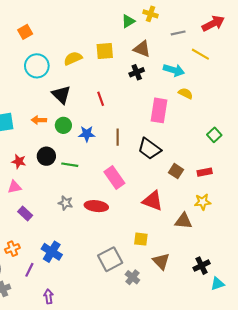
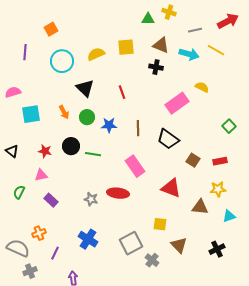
green triangle: (128, 21) -> (148, 19), turned 32
cyan arrow: (174, 70) -> (189, 54), moved
black cross: (137, 72) -> (156, 67), turned 32
pink rectangle: (159, 110) -> (177, 103), turned 45
orange arrow: (39, 120) -> (64, 112), turned -120
gray star: (66, 203) -> (91, 199), moved
blue cross: (52, 252) -> (88, 239), moved
cyan triangle: (217, 284) -> (229, 216), moved

